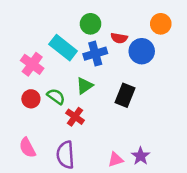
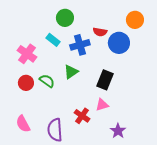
green circle: (90, 24) -> (65, 18), moved
cyan rectangle: (63, 48) -> (53, 40), size x0.6
red cross: (75, 117) -> (82, 116), moved
pink triangle: (116, 160) -> (102, 105), moved

